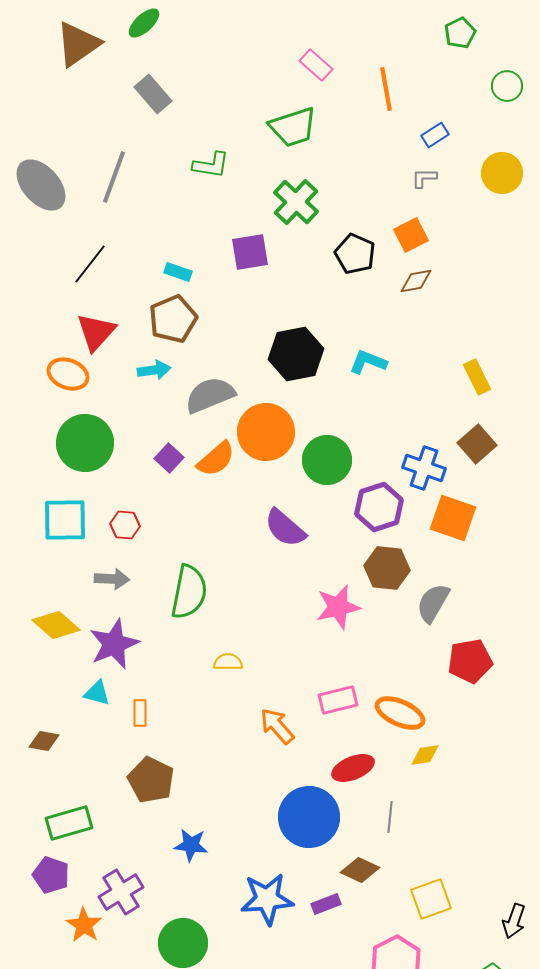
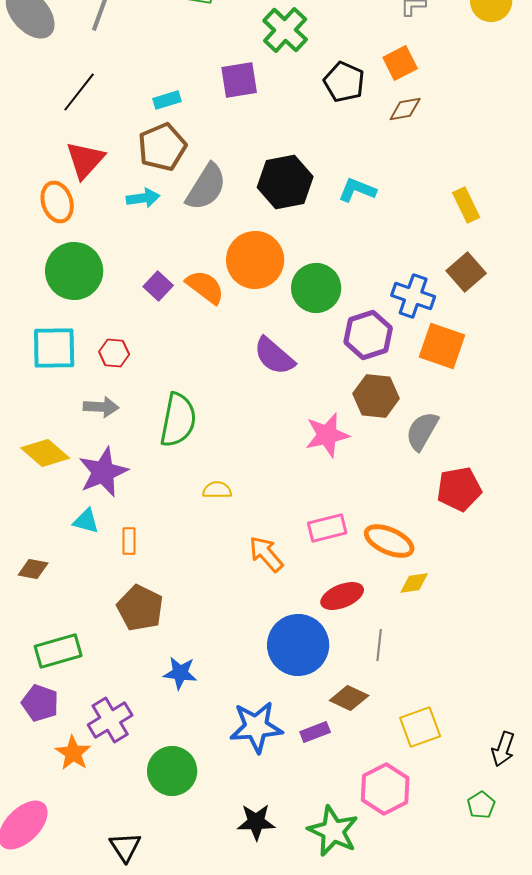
cyan rectangle: (178, 272) -> (167, 100), turned -36
orange ellipse: (68, 374) -> (57, 202), turned 51
gray semicircle: (210, 395) -> (206, 187), moved, turned 144
orange semicircle: (216, 459) -> (205, 287), turned -102

